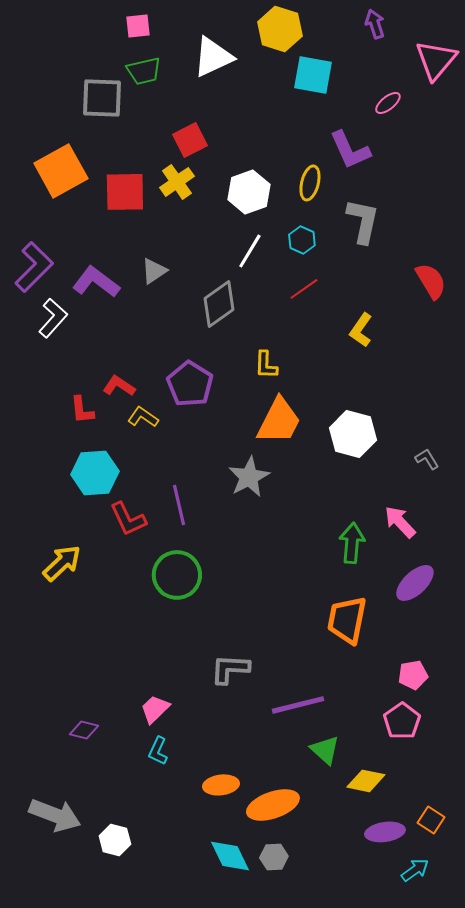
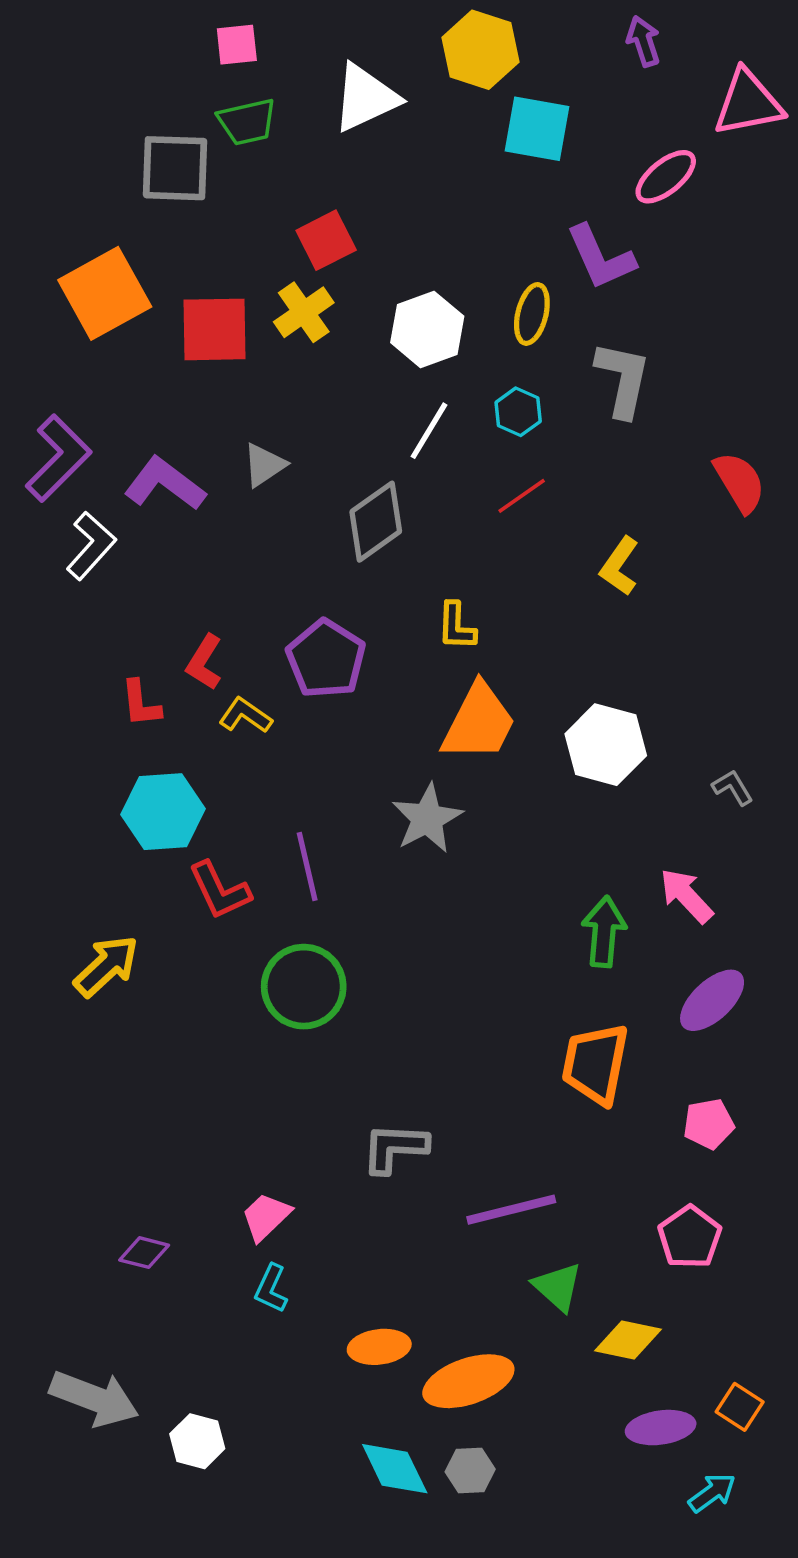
pink triangle: (436, 60) -> (748, 103), turned 39
pink ellipse: (388, 103) -> (666, 177), size x1.4
red L-shape: (119, 386) -> (204, 662), turned -92
pink pentagon: (413, 675) -> (709, 1124), moved

